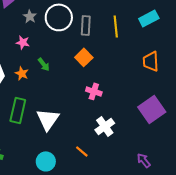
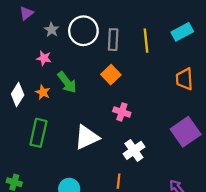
green arrow: (44, 64) -> (67, 82), size x1.5
white triangle: (48, 119) -> (87, 137), moved, turned 30
orange line: (82, 151) -> (119, 181), moved, turned 56

